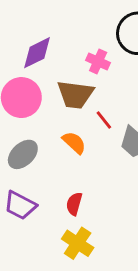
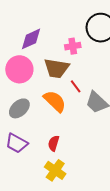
pink cross: (98, 62) -> (73, 46), turned -35
orange semicircle: (74, 143) -> (55, 101), size x1.4

